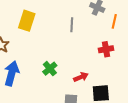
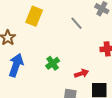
gray line: (72, 25) -> (76, 23), turned -48

